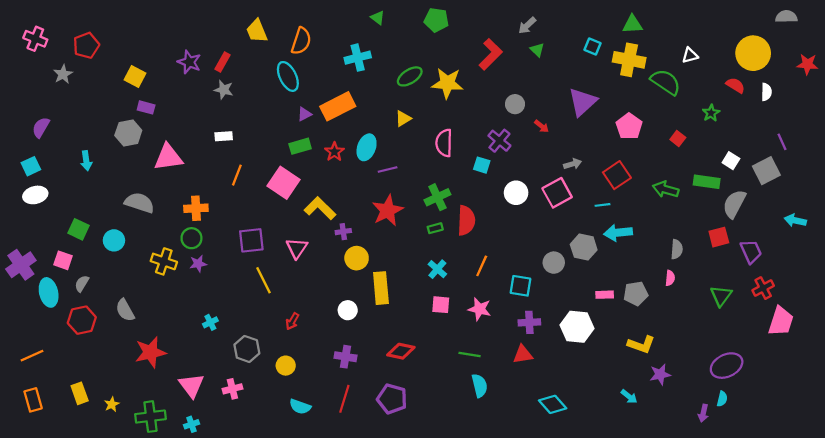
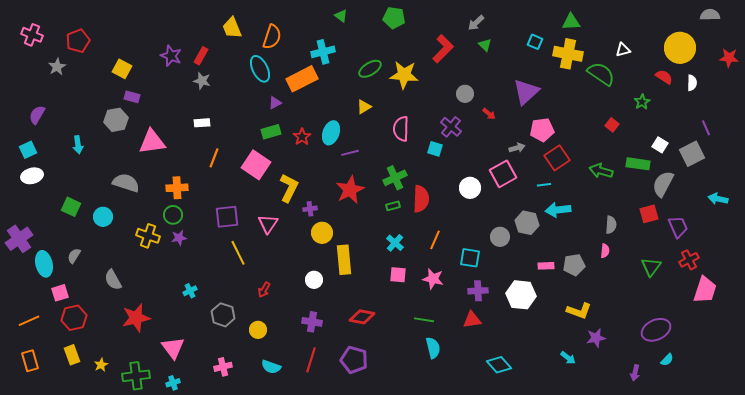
orange rectangle: (338, 106) -> (302, 79), moved
pink pentagon: (629, 126) -> (542, 130), moved, turned 30
white circle: (516, 193) -> (470, 188), moved
yellow L-shape: (320, 208) -> (289, 188), turned 72
pink square: (63, 260) -> (60, 293), moved, turned -36
red hexagon: (82, 320) -> (74, 318), moved
pink cross: (232, 389) -> (223, 367), moved
cyan semicircle: (722, 399) -> (667, 360), moved, turned 32

